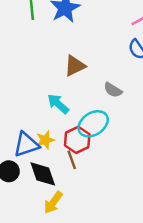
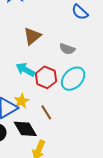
cyan ellipse: (93, 124) -> (73, 79), moved
red hexagon: (77, 140) -> (46, 77), moved

